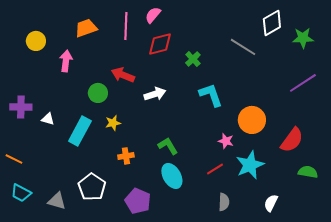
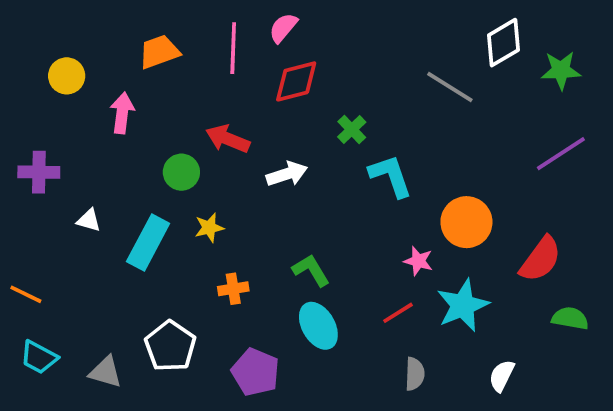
green cross: (193, 59) -> (352, 130), moved
purple cross: (21, 107) -> (39, 172), moved

